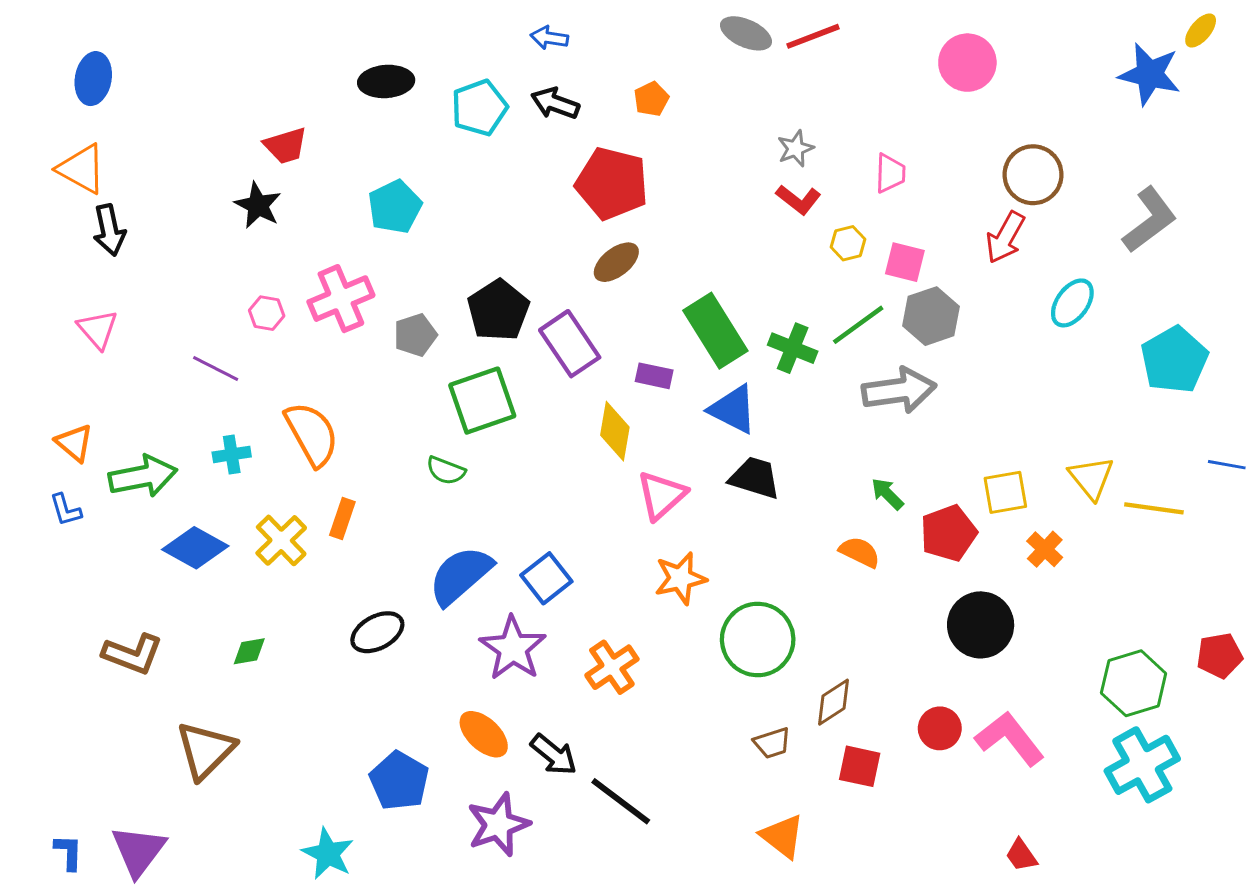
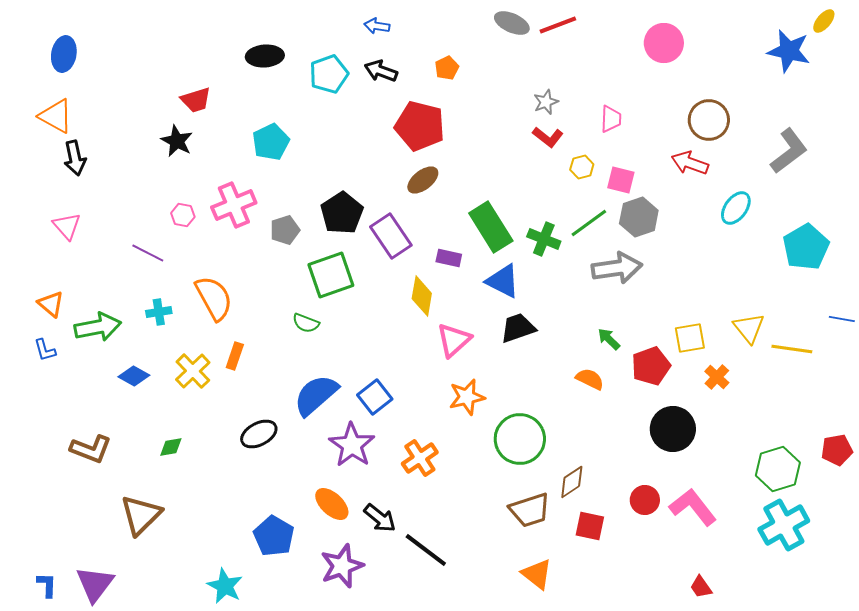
red arrow: (1005, 237) -> (690, 163), turned 81
black trapezoid: (755, 478) -> (518, 328), turned -36
blue diamond: (195, 548) -> (134, 376), size x0.7
brown trapezoid: (772, 743) -> (530, 510), size x1.6

